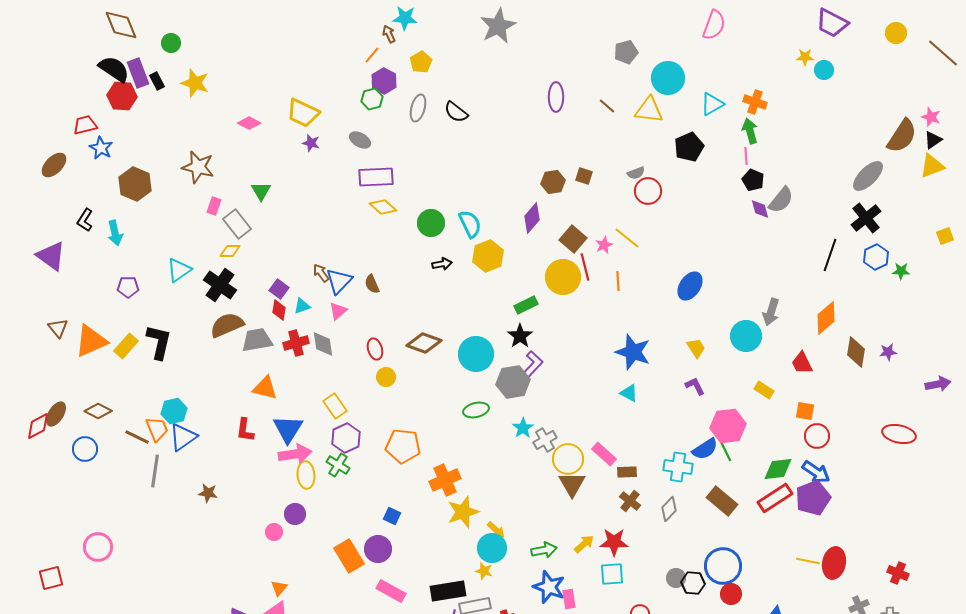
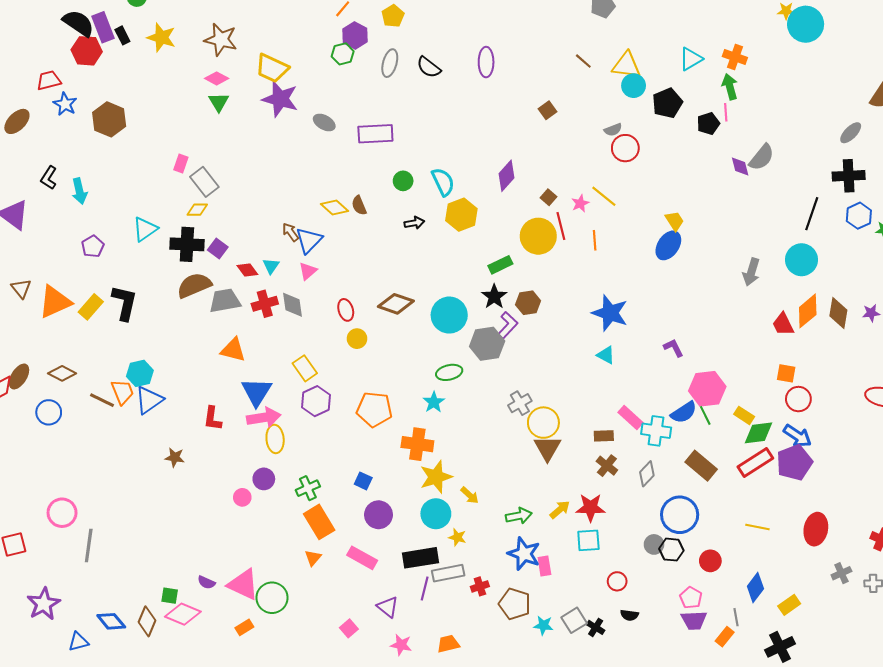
cyan circle: (824, 70) -> (806, 24), size x1.8
cyan circle: (668, 78) -> (634, 86), moved, size x0.7
purple ellipse: (556, 97) -> (486, 62), moved
gray ellipse: (360, 140) -> (324, 122), moved
purple star: (311, 143) -> (280, 99), size x2.0
brown star: (198, 167) -> (221, 40), moved
brown square: (584, 176) -> (547, 110), moved, turned 36
gray ellipse: (868, 176) -> (851, 133), size x0.7
purple rectangle: (376, 177) -> (375, 134), moved
black pentagon: (753, 180) -> (708, 124), moved, turned 30
brown hexagon: (553, 182) -> (528, 303), moved
brown hexagon: (135, 184) -> (109, 119), moved
green triangle: (261, 191) -> (219, 102), moved
yellow diamond: (383, 207) -> (334, 208), moved
black cross: (866, 218) -> (849, 176), turned 36
green circle: (431, 223) -> (403, 181), size x0.7
brown square: (573, 239) -> (549, 197), size x0.6
brown semicircle: (372, 284) -> (359, 205), moved
black cross: (220, 285) -> (187, 244), turned -32
purple pentagon: (128, 287) -> (93, 246), turned -30
purple square: (279, 289) -> (218, 248), moved
cyan triangle: (302, 306) -> (271, 266), turned -36
red diamond: (279, 310) -> (247, 270), turned -45
orange diamond: (826, 318) -> (808, 311), moved
cyan circle: (746, 336) -> (801, 260), moved
yellow trapezoid: (696, 348) -> (674, 221), moved
yellow rectangle: (764, 390) -> (744, 415), moved
cyan star: (523, 428) -> (434, 402), moved
red L-shape: (245, 430) -> (213, 418), moved
pink rectangle: (604, 454) -> (630, 417), moved
green cross: (338, 465) -> (308, 488), moved, turned 35
gray line: (155, 471) -> (89, 545), moved
orange cross: (445, 480) -> (417, 444), turned 32
cyan circle: (492, 548) -> (436, 514), moved
purple circle: (378, 549) -> (379, 515), moved
yellow line: (808, 561) -> (757, 527), moved
blue circle: (723, 566) -> (680, 515), moved
orange triangle: (279, 588) -> (313, 558), moved

